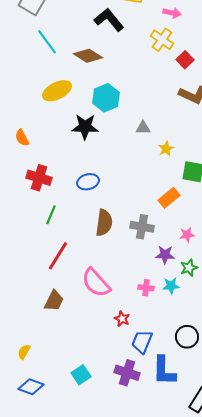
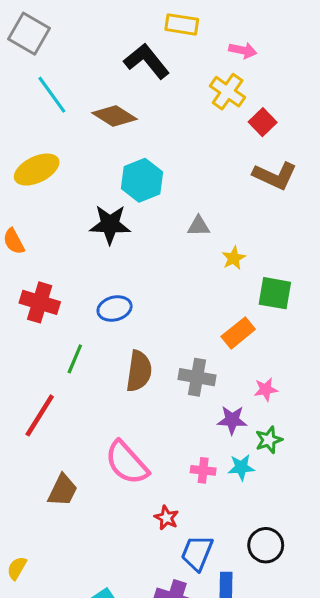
yellow ellipse: (57, 91) -> (37, 170), moved
green line: (51, 215) -> (75, 359), moved
red line: (58, 256) -> (40, 415), moved

